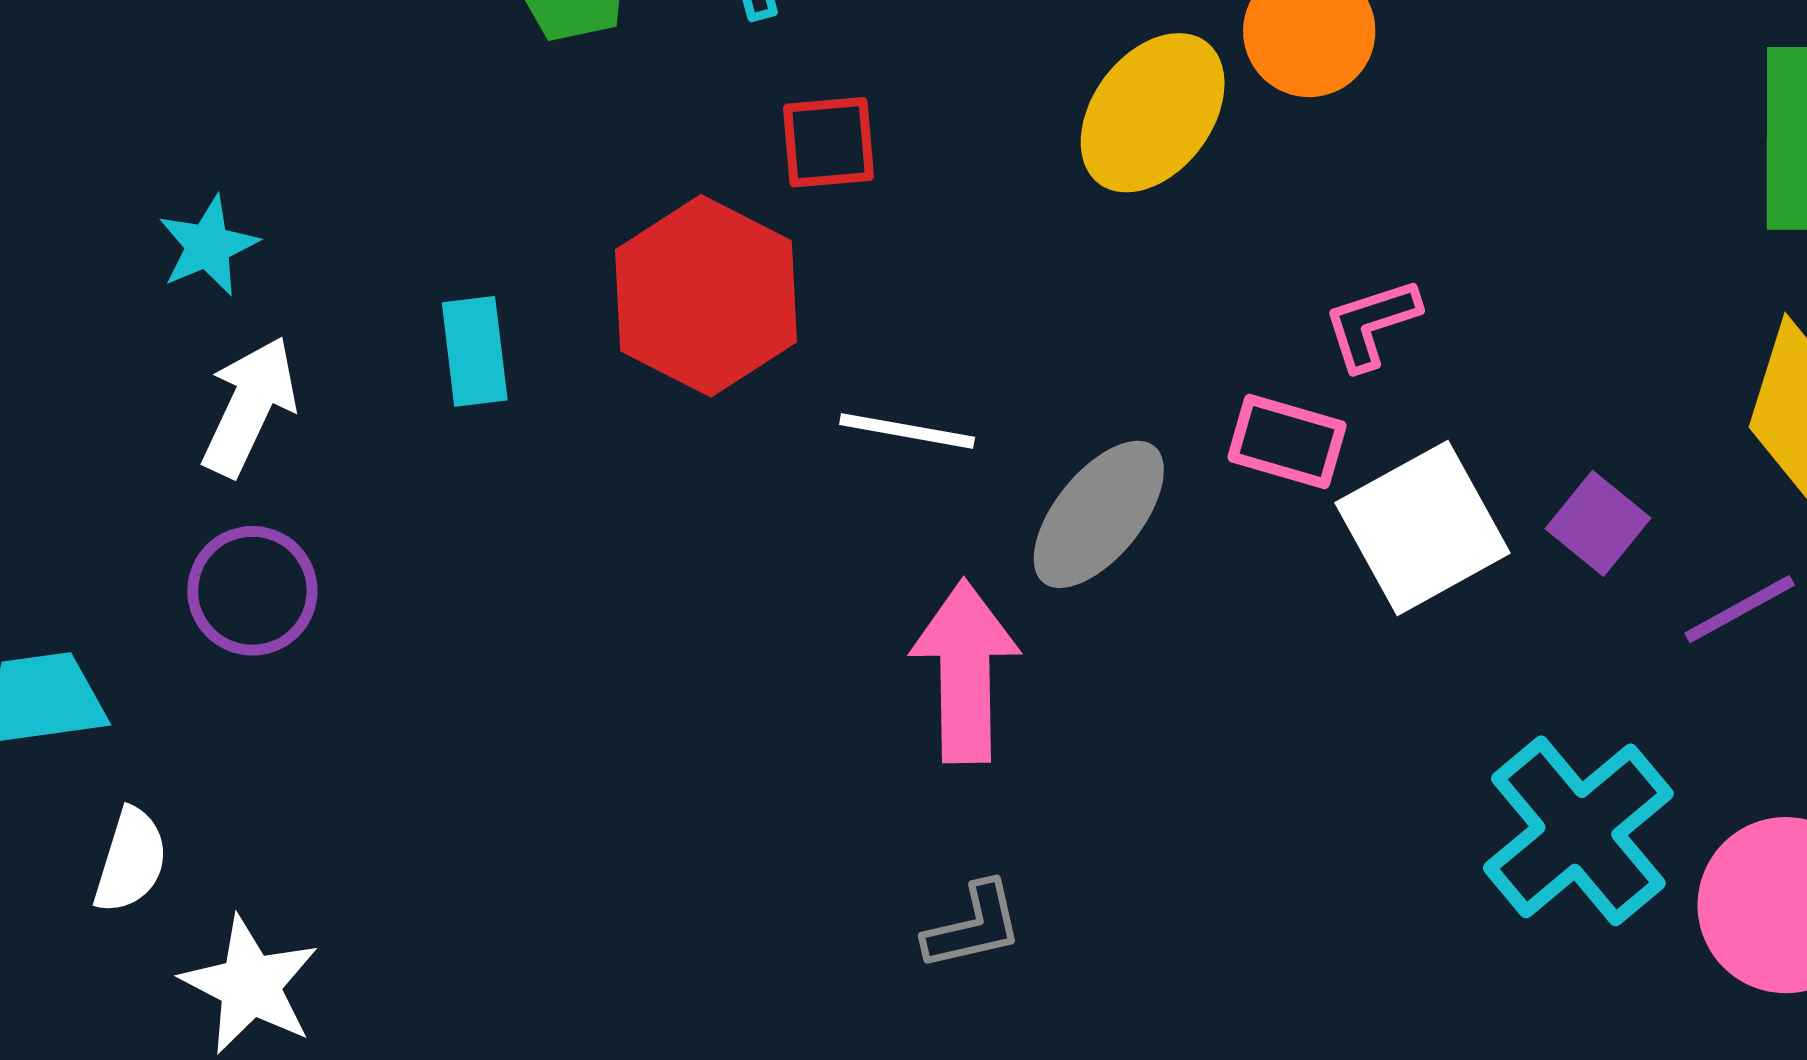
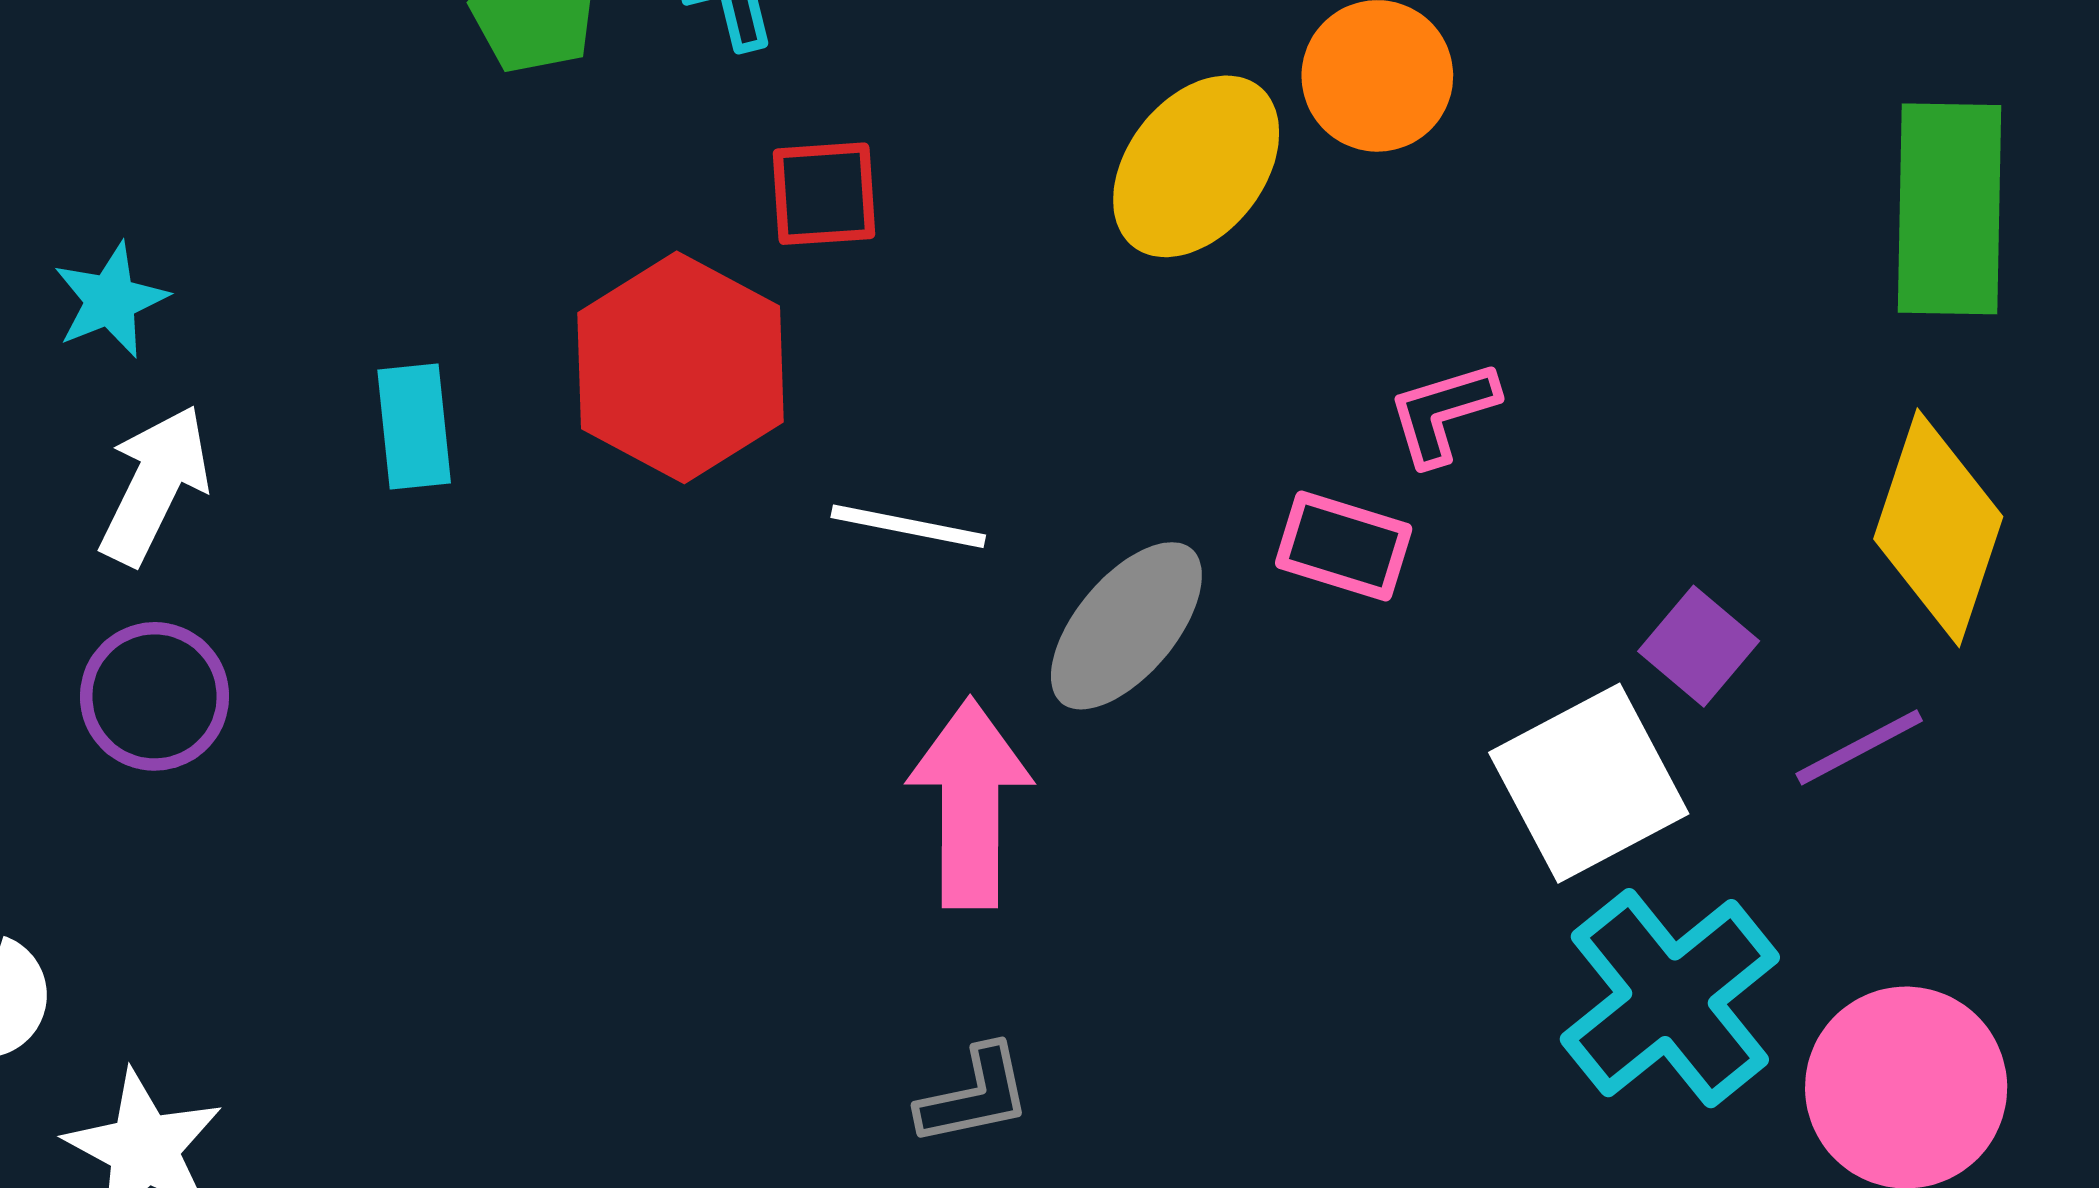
white square: (1423, 528) -> (1589, 783), moved

